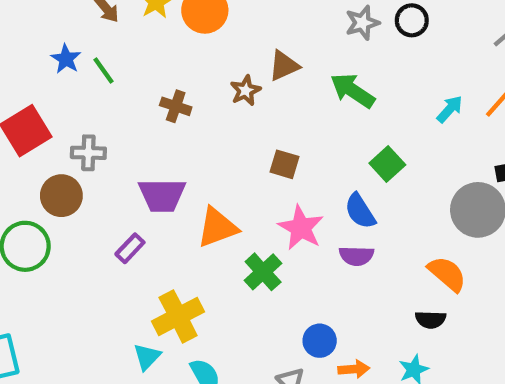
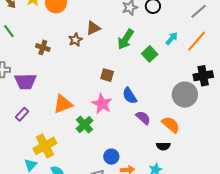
green arrow: (353, 91) -> (126, 39), turned -90
cyan arrow: (450, 109) -> (172, 38), moved
brown square: (285, 164) -> (107, 75), moved
green square: (387, 164) -> (150, 54), moved
purple trapezoid: (162, 195) -> (25, 81), moved
purple semicircle: (356, 256) -> (143, 118), moved, turned -140

